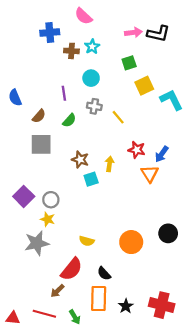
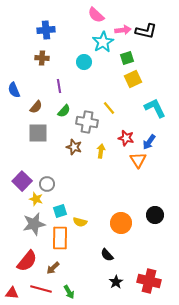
pink semicircle: (83, 16) -> (96, 15), moved
cyan star: (92, 47) -> (103, 42), moved, size x1.5
brown cross: (71, 51) -> (42, 58), moved
green square: (129, 63) -> (127, 58), moved
cyan circle: (91, 78) -> (84, 62), moved
cyan L-shape: (171, 100) -> (155, 108), moved
gray cross: (94, 106) -> (87, 122), moved, size x1.5
cyan square: (91, 179) -> (60, 211), moved
yellow star: (48, 219) -> (36, 199), moved
red semicircle: (71, 269) -> (27, 261), moved
black semicircle: (104, 274) -> (107, 255), moved
orange rectangle: (99, 299) -> (60, 238), moved

